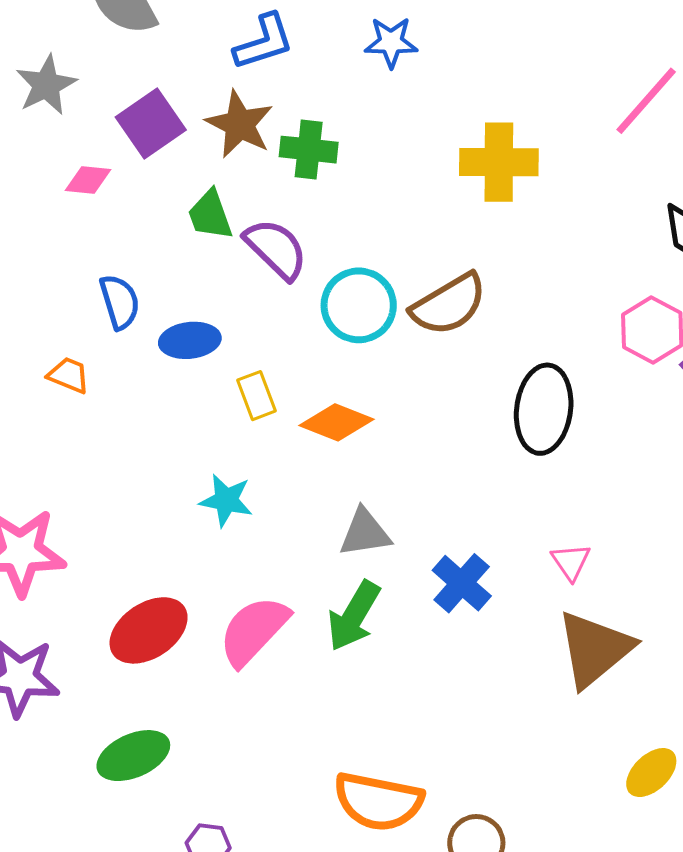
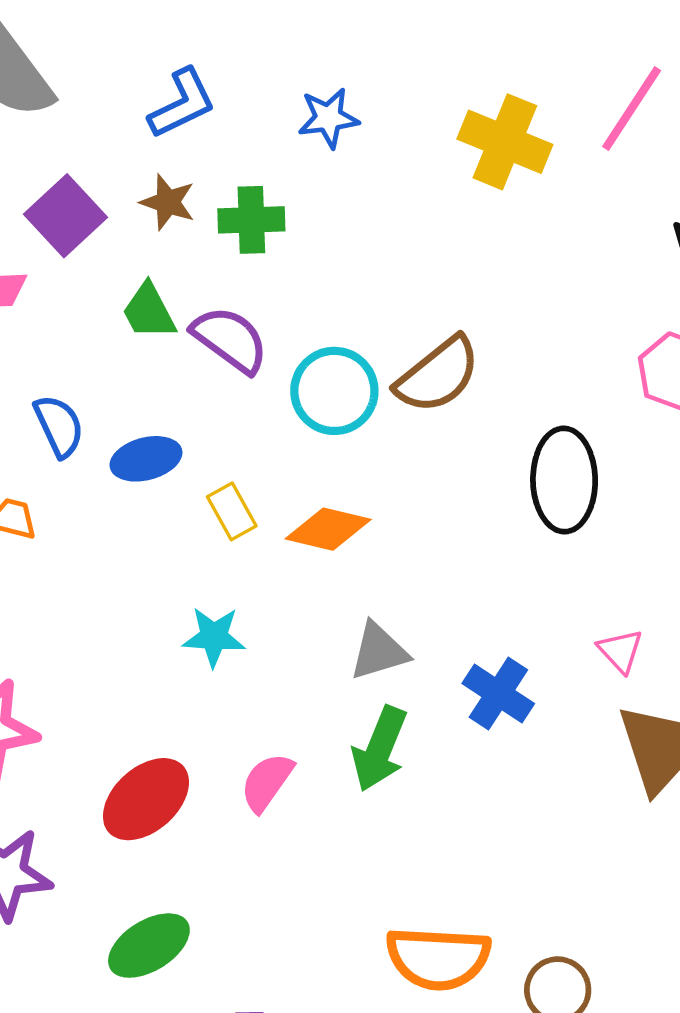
blue star: (391, 42) -> (328, 118), moved
brown star: (240, 124) -> (168, 202), size x0.7
yellow cross: (499, 162) -> (505, 142), moved, turned 30
pink semicircle: (254, 631) -> (267, 782), size x0.7

